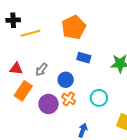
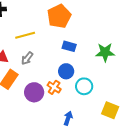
yellow line: (30, 33) -> (25, 35), moved
blue circle: (66, 80) -> (66, 71), moved

